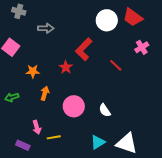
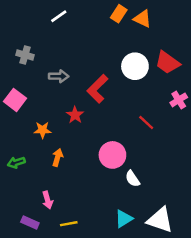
red L-shape: (84, 49) -> (97, 89), moved
red star: (66, 67) -> (75, 115), moved
pink circle: (74, 106) -> (112, 155), moved
yellow line: (54, 137) -> (69, 224), moved

